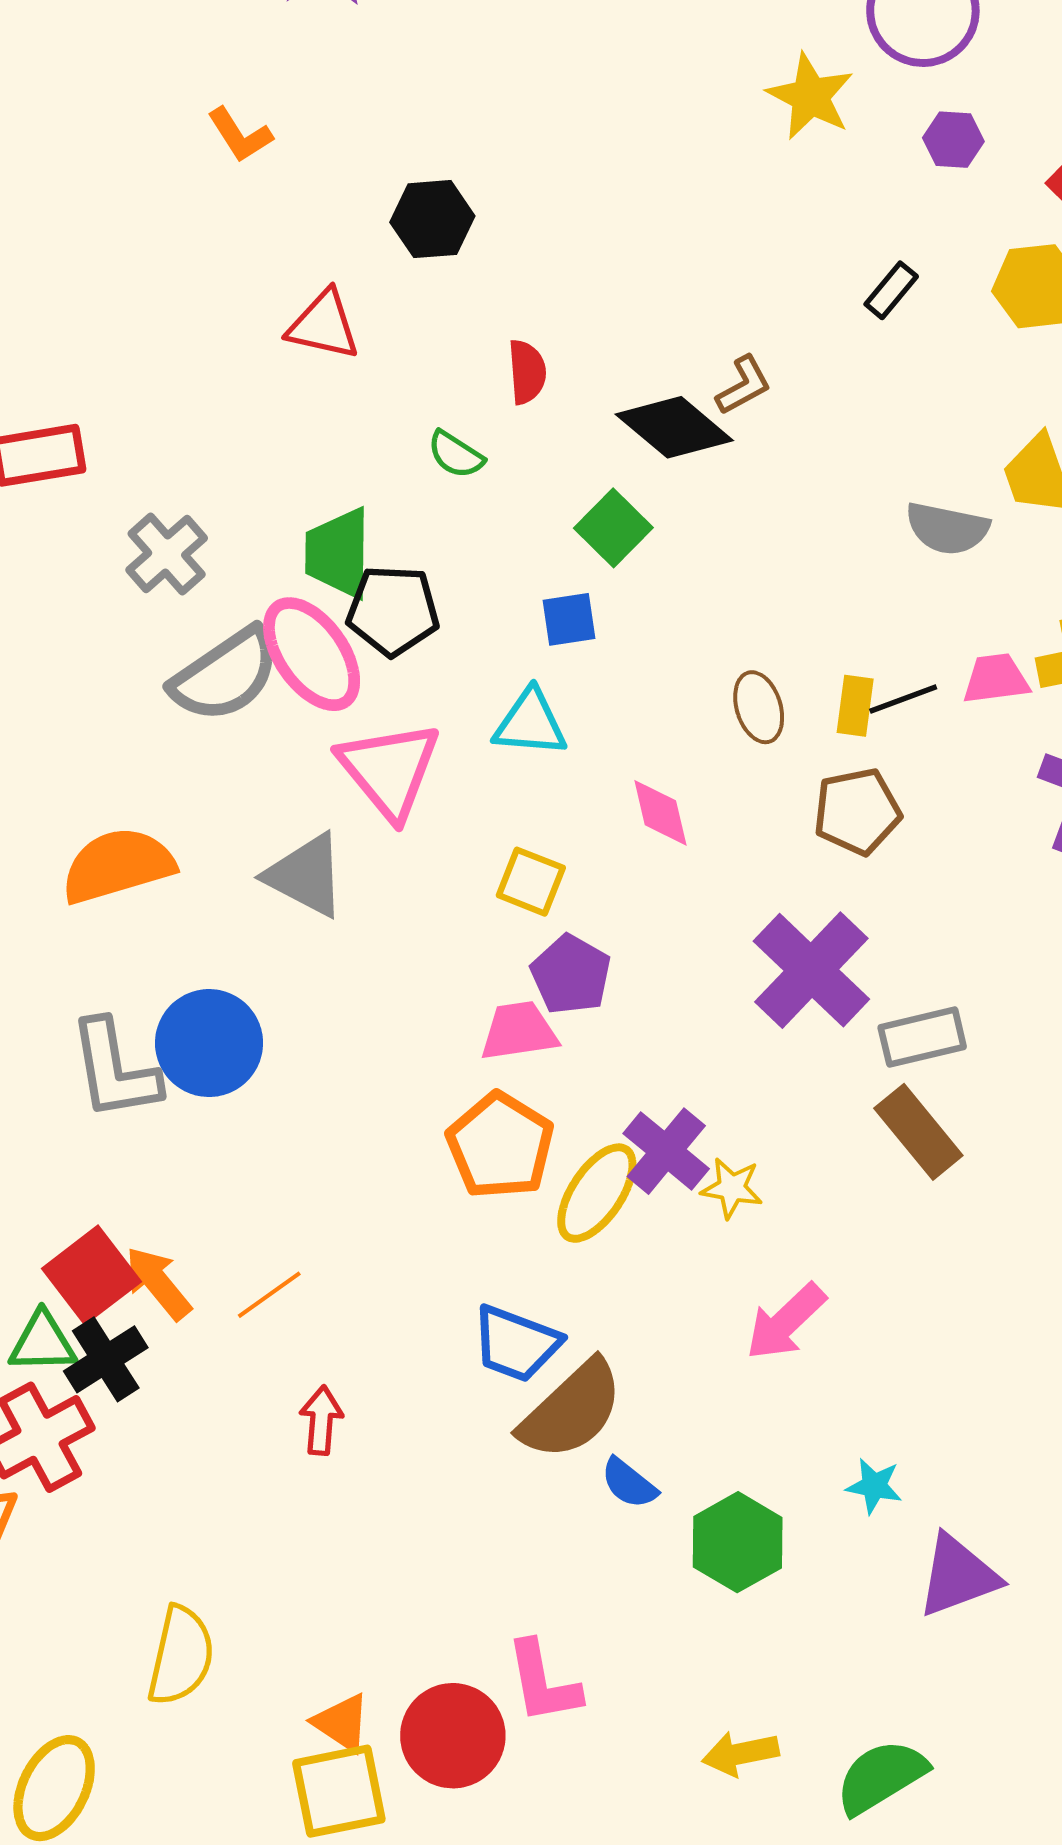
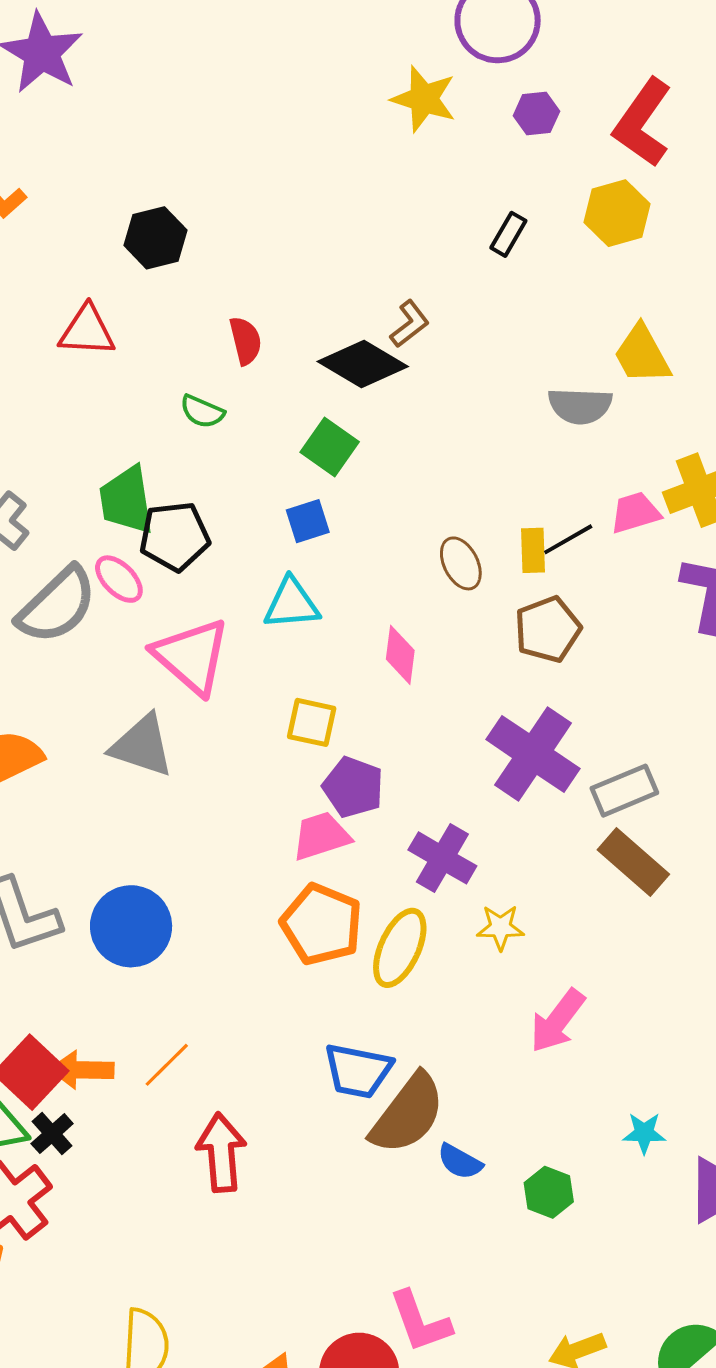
pink ellipse: (312, 654) -> (119, 579), size x0.6
pink diamond: (660, 813) -> (400, 655), turned 30
blue circle: (209, 1043) -> (131, 926), moved
purple cross: (666, 1151) -> (442, 858), moved
orange arrow: (158, 1283) -> (82, 1070), turned -40
black cross: (106, 1359) -> (52, 1134), size x0.7
red arrow: (321, 1420) -> (221, 1153), size x1.5
green hexagon: (738, 1542) -> (549, 1192), size x0.7

